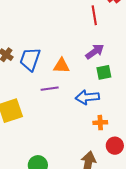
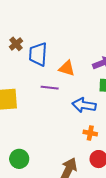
blue trapezoid: (30, 59) -> (38, 54), turned -30

